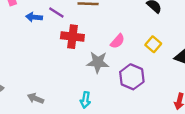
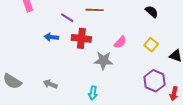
blue arrow: (34, 17) -> (51, 37), moved
purple hexagon: (132, 77) -> (154, 81), moved
gray arrow: (36, 98) -> (50, 84), moved

